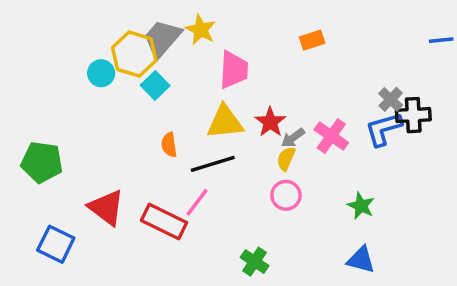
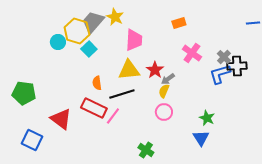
pink cross: (331, 136) -> (192, 53), moved
red rectangle: (164, 221) -> (94, 108), moved
blue triangle: (361, 260) -> (201, 138), moved, turned 42

